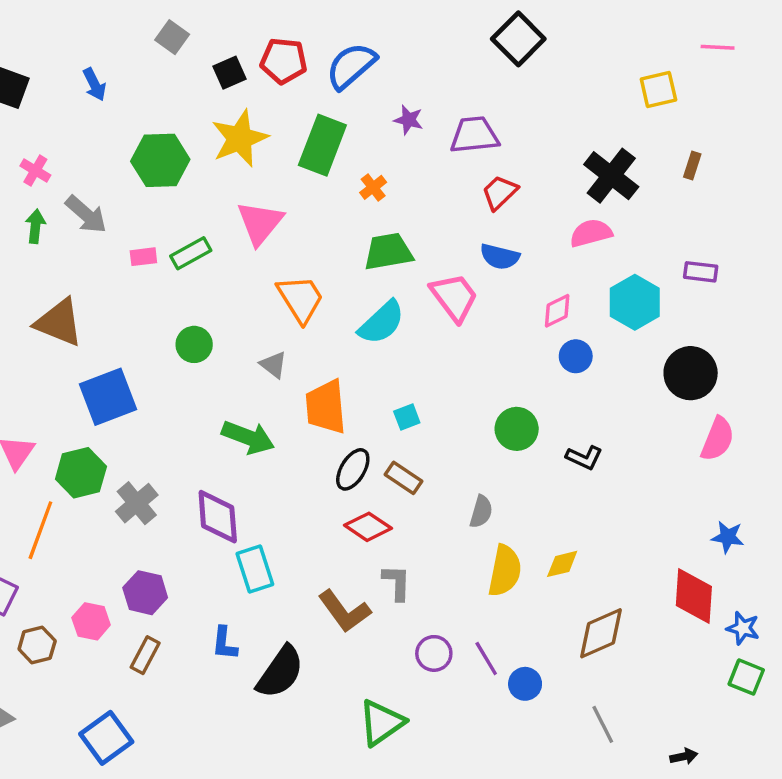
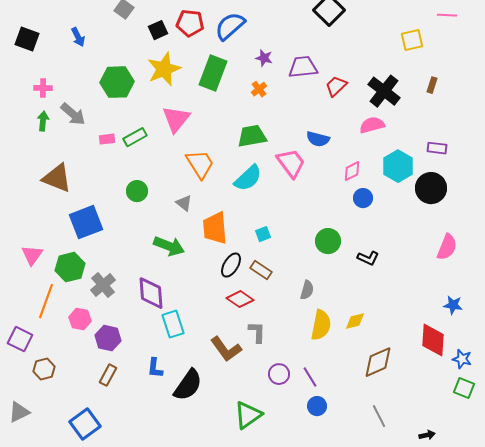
pink cross: (35, 171) -> (43, 88), turned -30
orange cross: (373, 187) -> (259, 89), moved
red trapezoid: (500, 192) -> (336, 86), moved
black circle: (691, 373) -> (431, 188), moved
pink hexagon: (91, 621) -> (80, 319), moved
blue circle: (525, 684) -> (317, 406), moved

